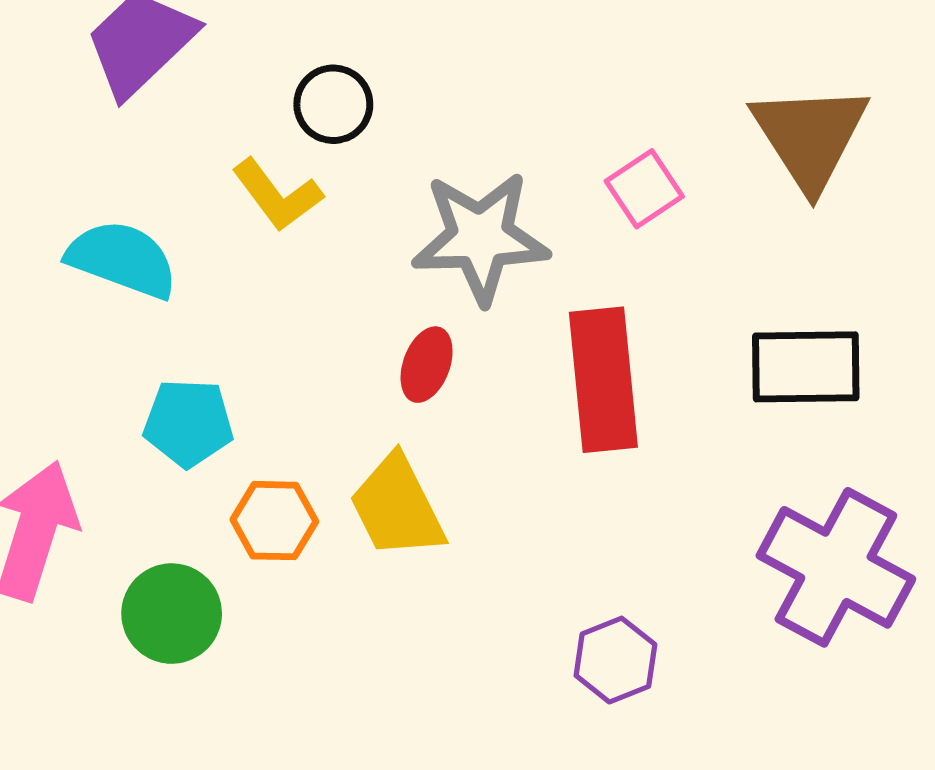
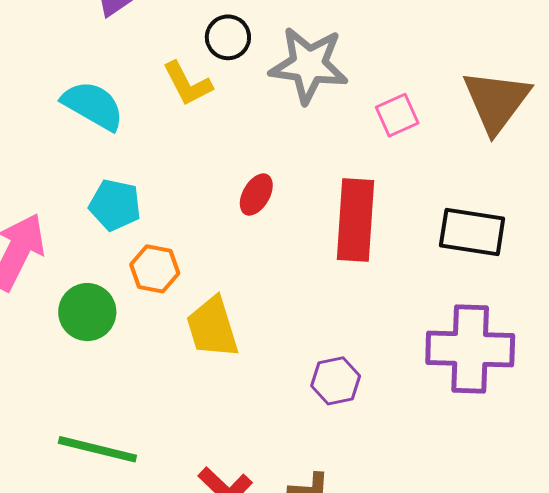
gray star: (480, 237) -> (309, 65), moved
yellow trapezoid: (397, 507) -> (212, 327), moved
purple cross: (836, 567) -> (470, 349), turned -36

